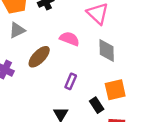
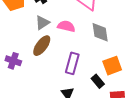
gray triangle: (17, 30) -> (42, 23), moved
purple rectangle: (71, 81) -> (72, 63), size x1.5

